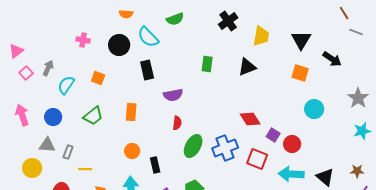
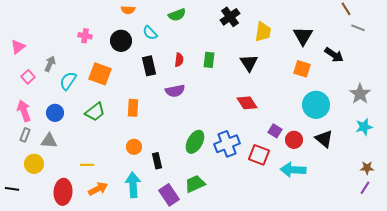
cyan semicircle: (148, 37) -> (150, 33), size x0.7
black triangle: (247, 67) -> (249, 63), turned -42
pink square: (26, 73) -> (28, 77), moved
orange square: (98, 78) -> (100, 74), size x1.6
cyan circle: (314, 109) -> (316, 105), size x1.4
red diamond: (250, 119) -> (247, 103), moved
red semicircle: (177, 123) -> (179, 60), moved
gray rectangle: (68, 152) -> (25, 135), moved
brown star: (357, 171) -> (367, 168), moved
black triangle: (325, 177) -> (324, 139), moved

